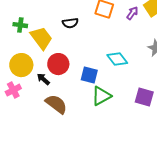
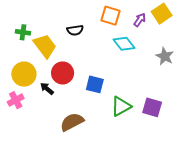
cyan diamond: (117, 59) -> (124, 44), moved
green triangle: (101, 96) -> (121, 106), moved
brown semicircle: (56, 104) -> (72, 122), moved, turned -65

